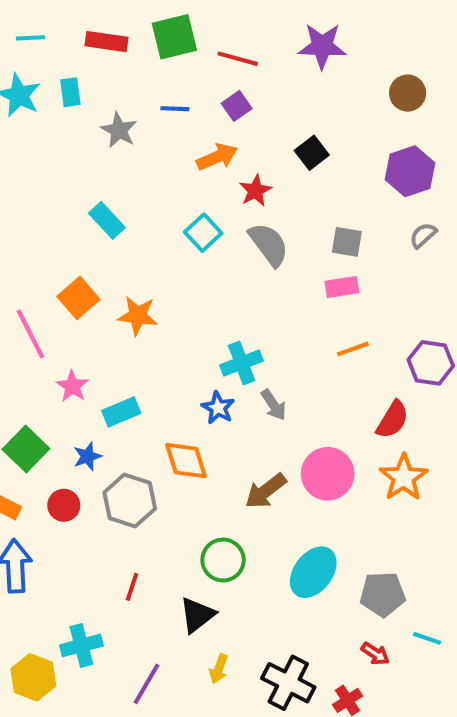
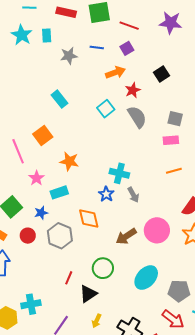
gray star: (119, 130) -> (69, 56), turned 30
orange star: (138, 316) -> (69, 161), moved
cyan cross: (242, 363) -> (119, 173), turned 30
red line: (132, 587) -> (69, 278), moved
red arrow: (375, 654) -> (173, 319), size x1.6

